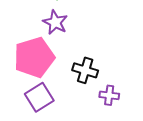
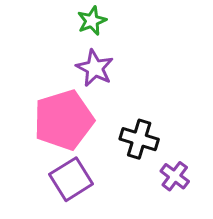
purple cross: (109, 95) -> (175, 176), turned 30

